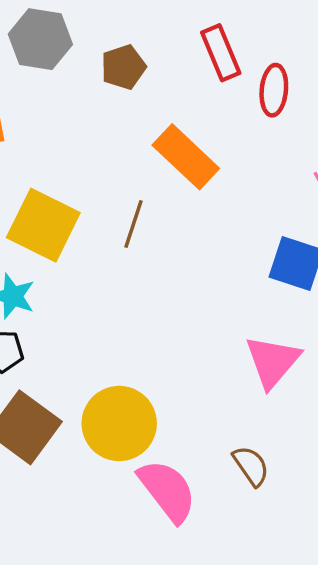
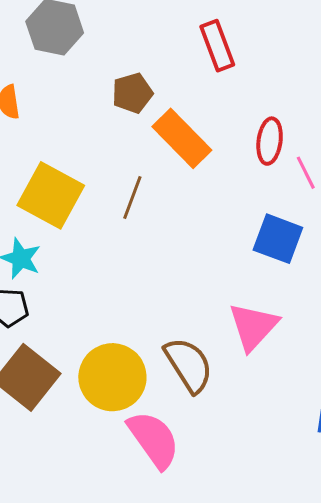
brown pentagon: (123, 67) -> (132, 93), moved
red ellipse: (274, 90) -> (270, 141), moved
brown semicircle: (251, 466) -> (189, 365), moved, size x1.5

